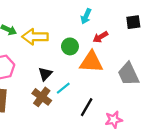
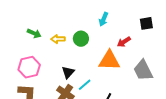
yellow arrow: (35, 37) -> (58, 39), size x0.6
red arrow: (100, 37) -> (124, 42), moved
green circle: (70, 46) -> (81, 39), moved

